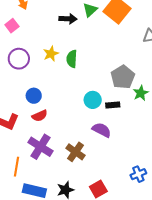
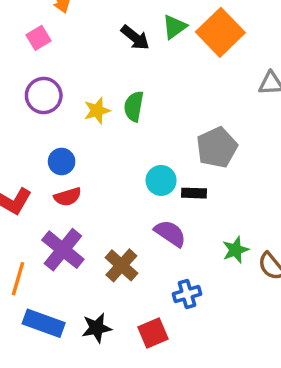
black arrow: (68, 19) -> (135, 38), turned 30
yellow star: (51, 54) -> (97, 111), moved
green star: (141, 93) -> (235, 250), moved
blue cross: (138, 174) -> (187, 294), moved

